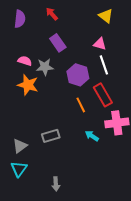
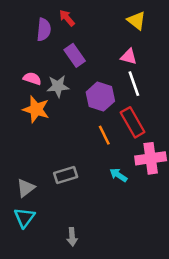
purple semicircle: (20, 19) -> (44, 30), moved

